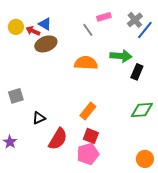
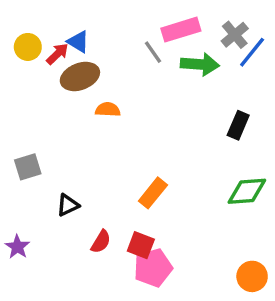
pink rectangle: (104, 17) -> (181, 30), size x1.5
red arrow: (33, 31) -> (57, 54), turned 112
green arrow: (121, 56) -> (200, 64), moved
orange semicircle: (86, 63) -> (108, 110), moved, size x0.6
red square: (91, 136) -> (141, 245), moved
red semicircle: (58, 139) -> (101, 242), size x0.6

